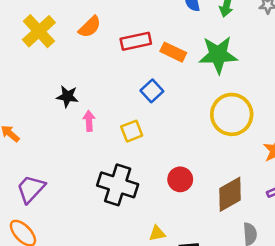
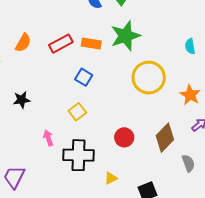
pink arrow: (89, 121) -> (48, 138), moved
yellow triangle: (157, 233) -> (111, 178), moved

